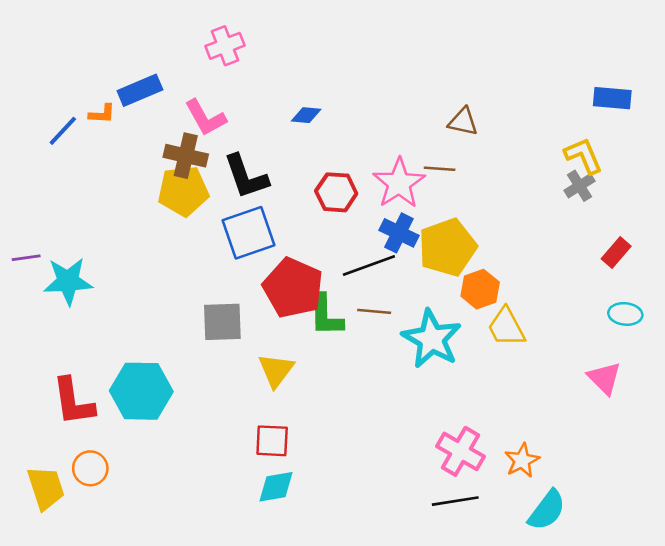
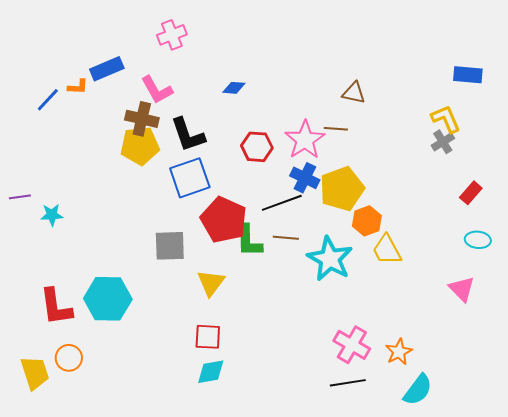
cyan star: (68, 281) -> (52, 215), size x0.6

